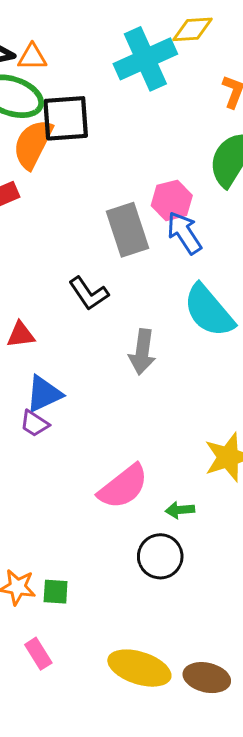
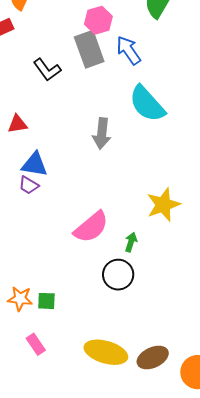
pink hexagon: (172, 200) -> (98, 20), moved
black L-shape: (89, 293) -> (47, 70), moved
blue triangle: (44, 394) -> (35, 164), turned 36
green arrow: (180, 510) -> (131, 242), turned 114
brown ellipse: (207, 678) -> (153, 358), turned -36

